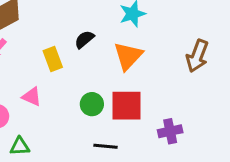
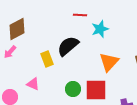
black semicircle: (84, 39) -> (68, 46), size x1.6
orange triangle: (128, 56) -> (109, 62), moved

